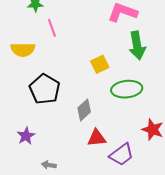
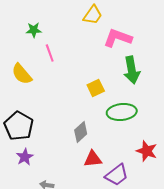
yellow semicircle: (23, 50) -> (22, 74), turned 50
black pentagon: (45, 89) -> (19, 126), moved

